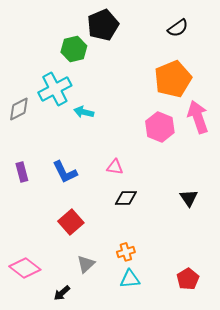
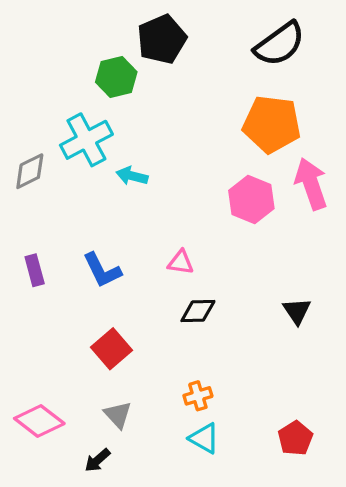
black semicircle: (178, 28) -> (280, 44), size x1.6
orange pentagon: (173, 79) -> (272, 124), turned 30
gray triangle: (86, 264) -> (118, 415), moved, turned -30
cyan triangle: (130, 279) -> (204, 438), turned 35

